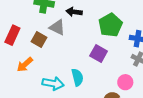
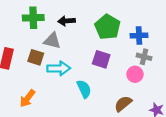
orange arrow: (25, 65) -> (27, 98), moved
pink circle: (125, 82) -> (135, 74), moved
cyan arrow: (53, 83) -> (59, 68), moved

